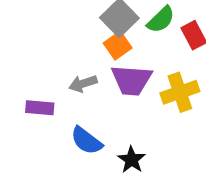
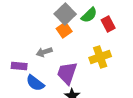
purple trapezoid: (131, 80) -> (67, 73), moved, turned 105
blue semicircle: (86, 141) -> (35, 83), moved

